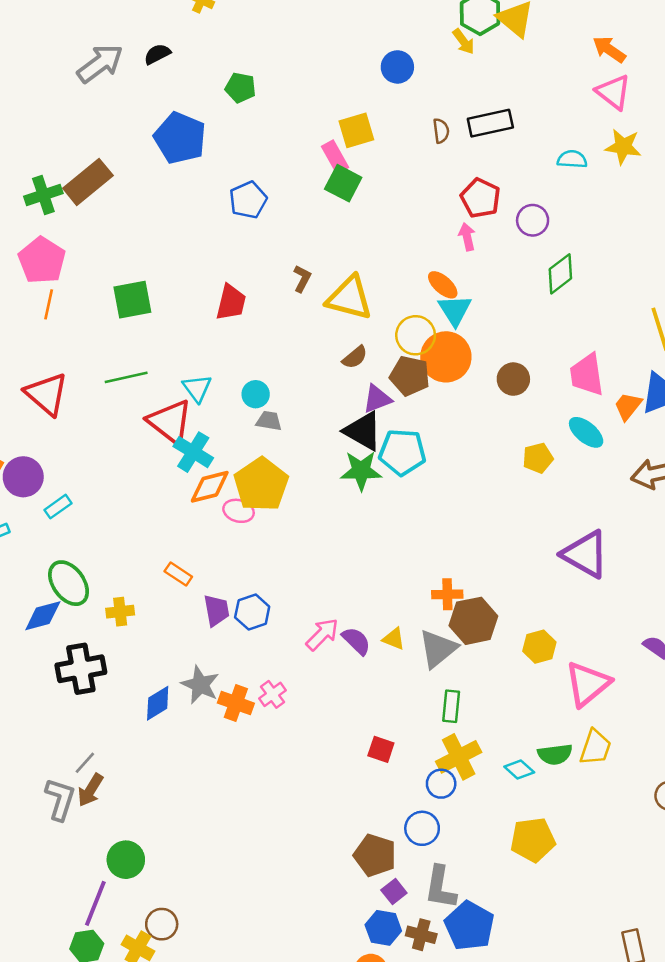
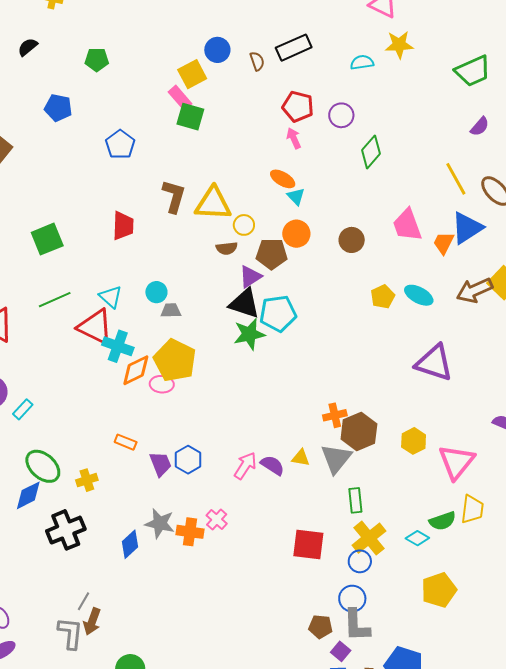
blue circle: (397, 67) -> (217, 50), moved
blue pentagon: (180, 138) -> (58, 108), size x0.7
brown L-shape: (302, 279) -> (174, 196), size x1.6
cyan triangle: (455, 310) -> (296, 196), size x0.7
yellow circle: (416, 335) -> (244, 225), moved, size x0.7
brown semicircle: (355, 357) -> (227, 248), turned 45
orange circle: (446, 357) -> (296, 234), size x0.7
cyan ellipse: (586, 432) -> (419, 295), moved
red square: (381, 749) -> (308, 545), size x1.6
brown pentagon: (375, 855) -> (320, 627), size x0.7
gray L-shape: (440, 888) -> (357, 625), moved

